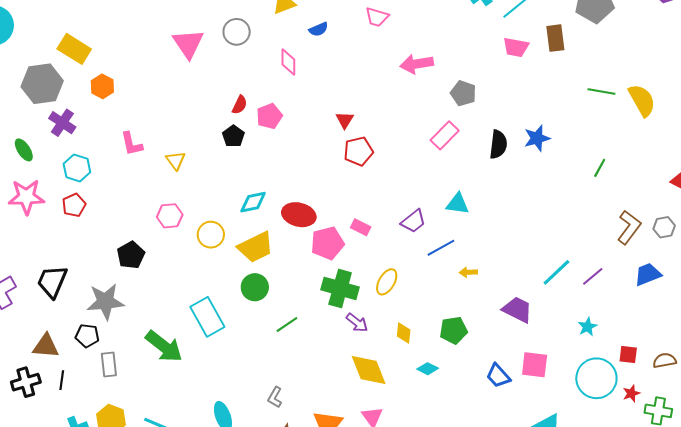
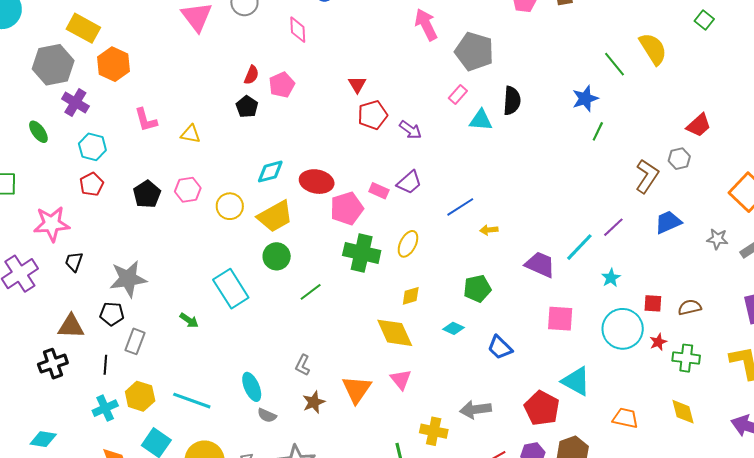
pink arrow: (417, 64) -> (426, 25), turned 76
orange hexagon: (102, 86) -> (113, 64), size x1.4
green line: (601, 92) -> (614, 64), moved, turned 44
gray pentagon: (463, 93) -> (474, 51), size x1.5
pink rectangle: (445, 135) -> (458, 94), size x0.7
blue star: (537, 138) -> (585, 99), moved
yellow triangle: (176, 160) -> (191, 134), turned -40
green line: (600, 168) -> (598, 131), moved
pink star: (26, 197) -> (52, 224), moved
cyan triangle: (457, 204) -> (481, 120), moved
purple trapezoid: (413, 221) -> (409, 182), moved
gray hexagon: (664, 227) -> (679, 159), moved
black pentagon: (131, 255) -> (147, 194), moved
cyan line: (556, 272) -> (579, 247), moved
black trapezoid: (52, 282) -> (74, 262), size x0.6
purple arrow: (357, 323) -> (410, 130), moved
yellow diamond: (404, 333) -> (411, 296), moved, turned 70
green arrow: (164, 346) -> (189, 320), size x0.5
gray rectangle: (109, 364) -> (135, 341), turned 30
blue trapezoid: (498, 376) -> (500, 347), moved
black line: (62, 380) -> (105, 365), moved

